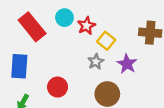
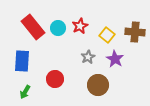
cyan circle: (64, 18) -> (58, 28), moved
yellow square: (106, 41) -> (107, 35), moved

